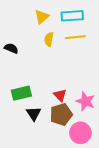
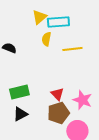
cyan rectangle: (72, 16) -> (58, 22), moved
yellow line: (75, 37) -> (72, 49), moved
black triangle: (34, 113) -> (20, 114), moved, turned 35

